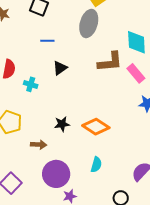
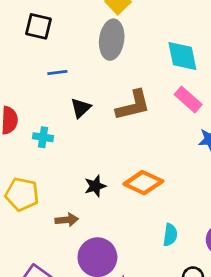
brown L-shape: (110, 62) -> (133, 105), moved
cyan semicircle: (96, 165) -> (170, 235), moved

